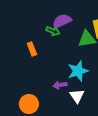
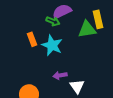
cyan star: (78, 71) -> (52, 45), moved, turned -30

